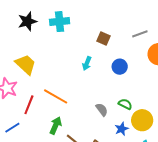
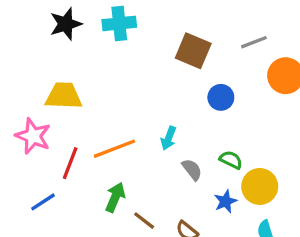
brown square: (103, 38) -> (193, 51), size x1.5
cyan arrow: (87, 63) -> (169, 138), moved
yellow trapezoid: (26, 64) -> (64, 96), turned -40
orange line: (56, 96) -> (114, 149), turned -50

